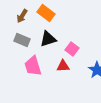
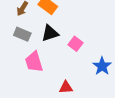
red triangle: (63, 66) -> (66, 87), moved

